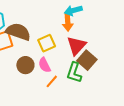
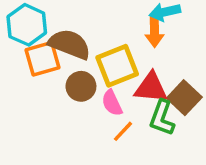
yellow square: (47, 43) -> (117, 66), size x1.4
red triangle: (77, 46) -> (151, 88), moved, turned 50
brown circle: (25, 65) -> (81, 86), moved

